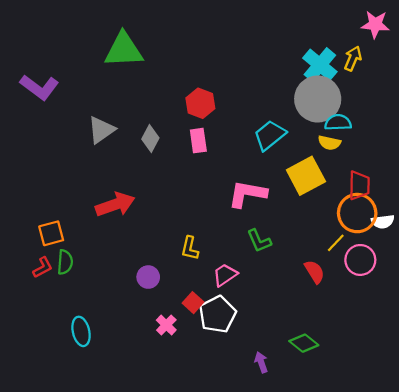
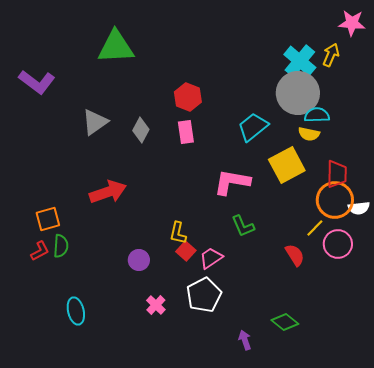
red square: (193, 303) -> (186, 251), moved

